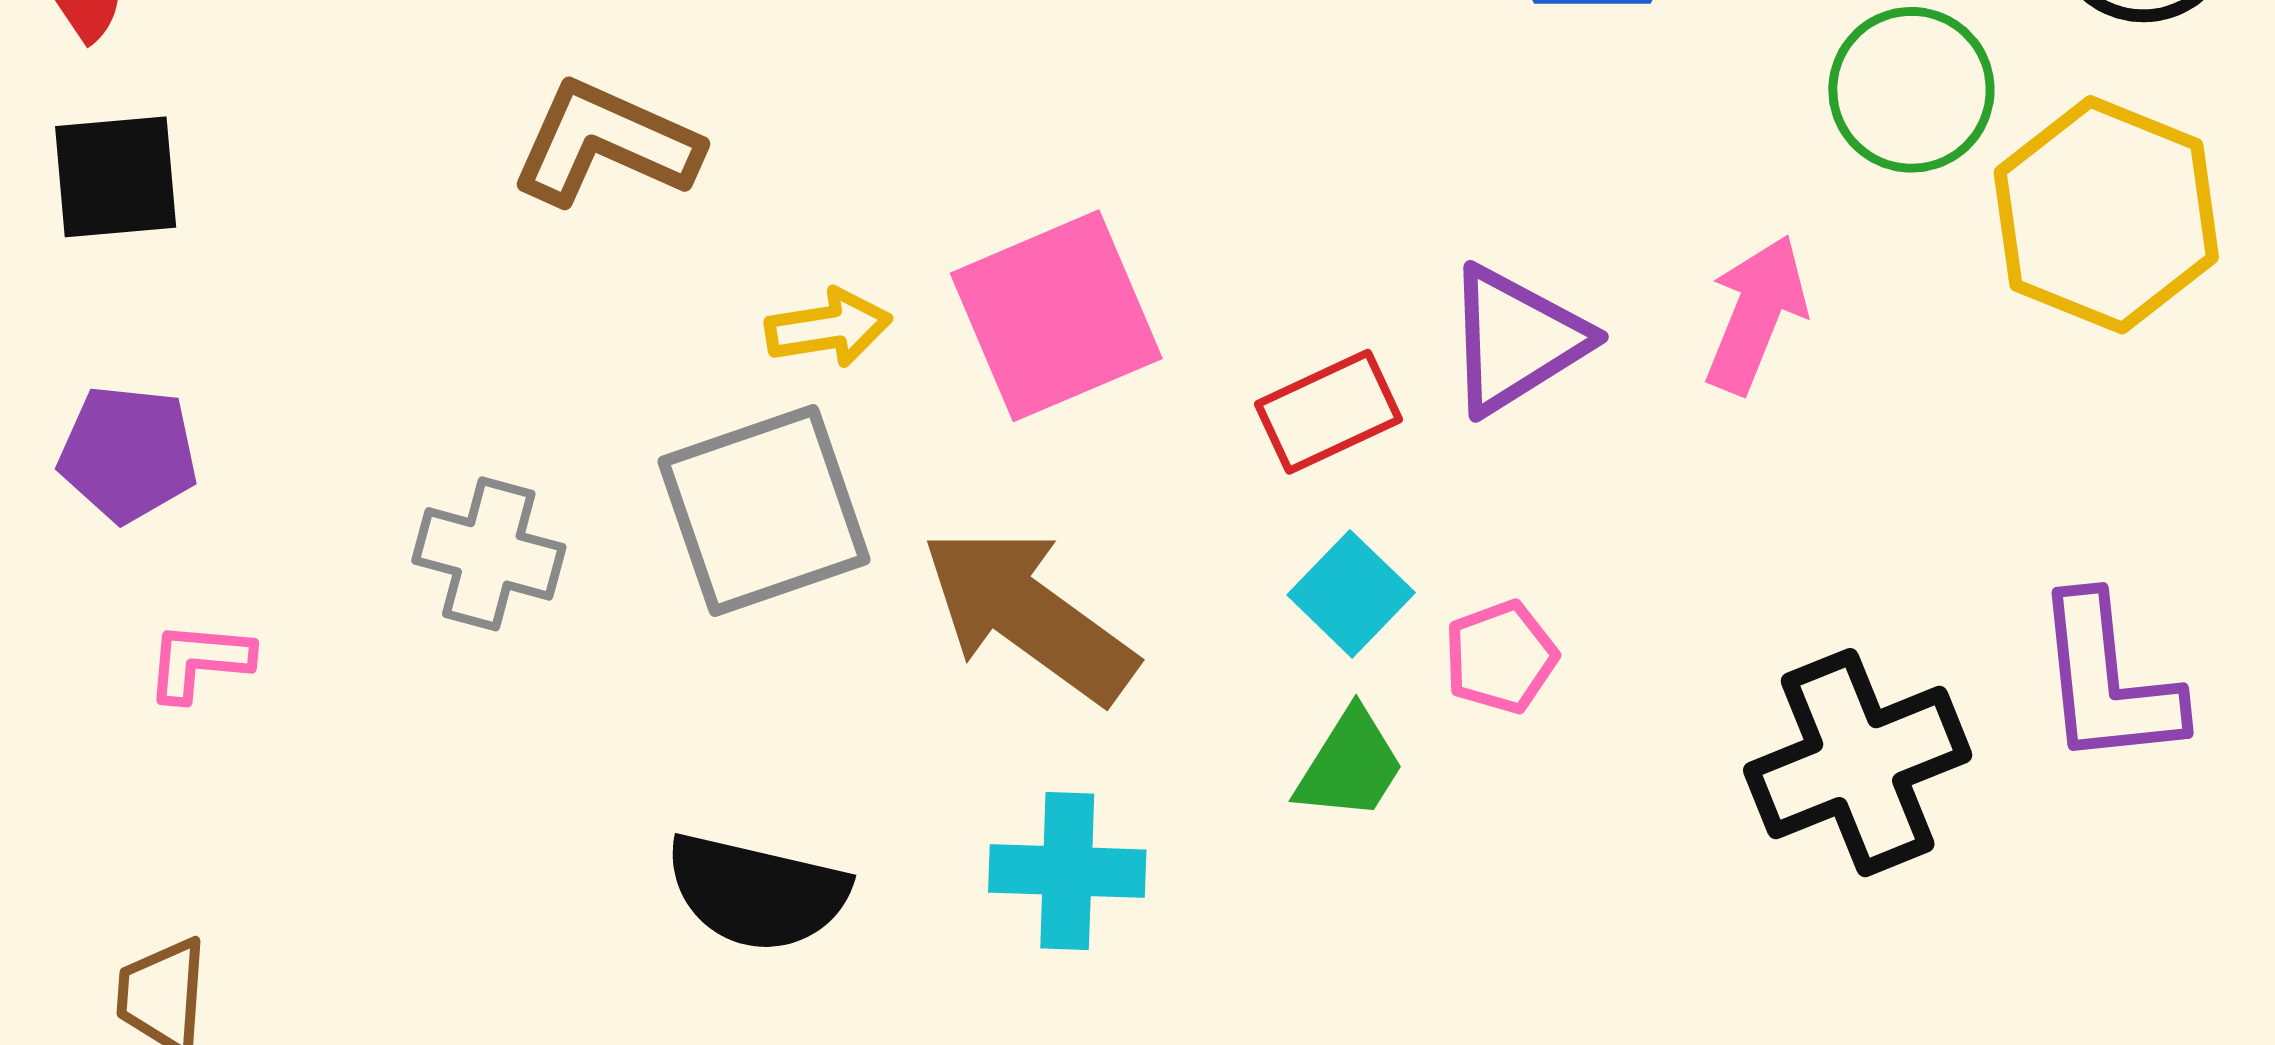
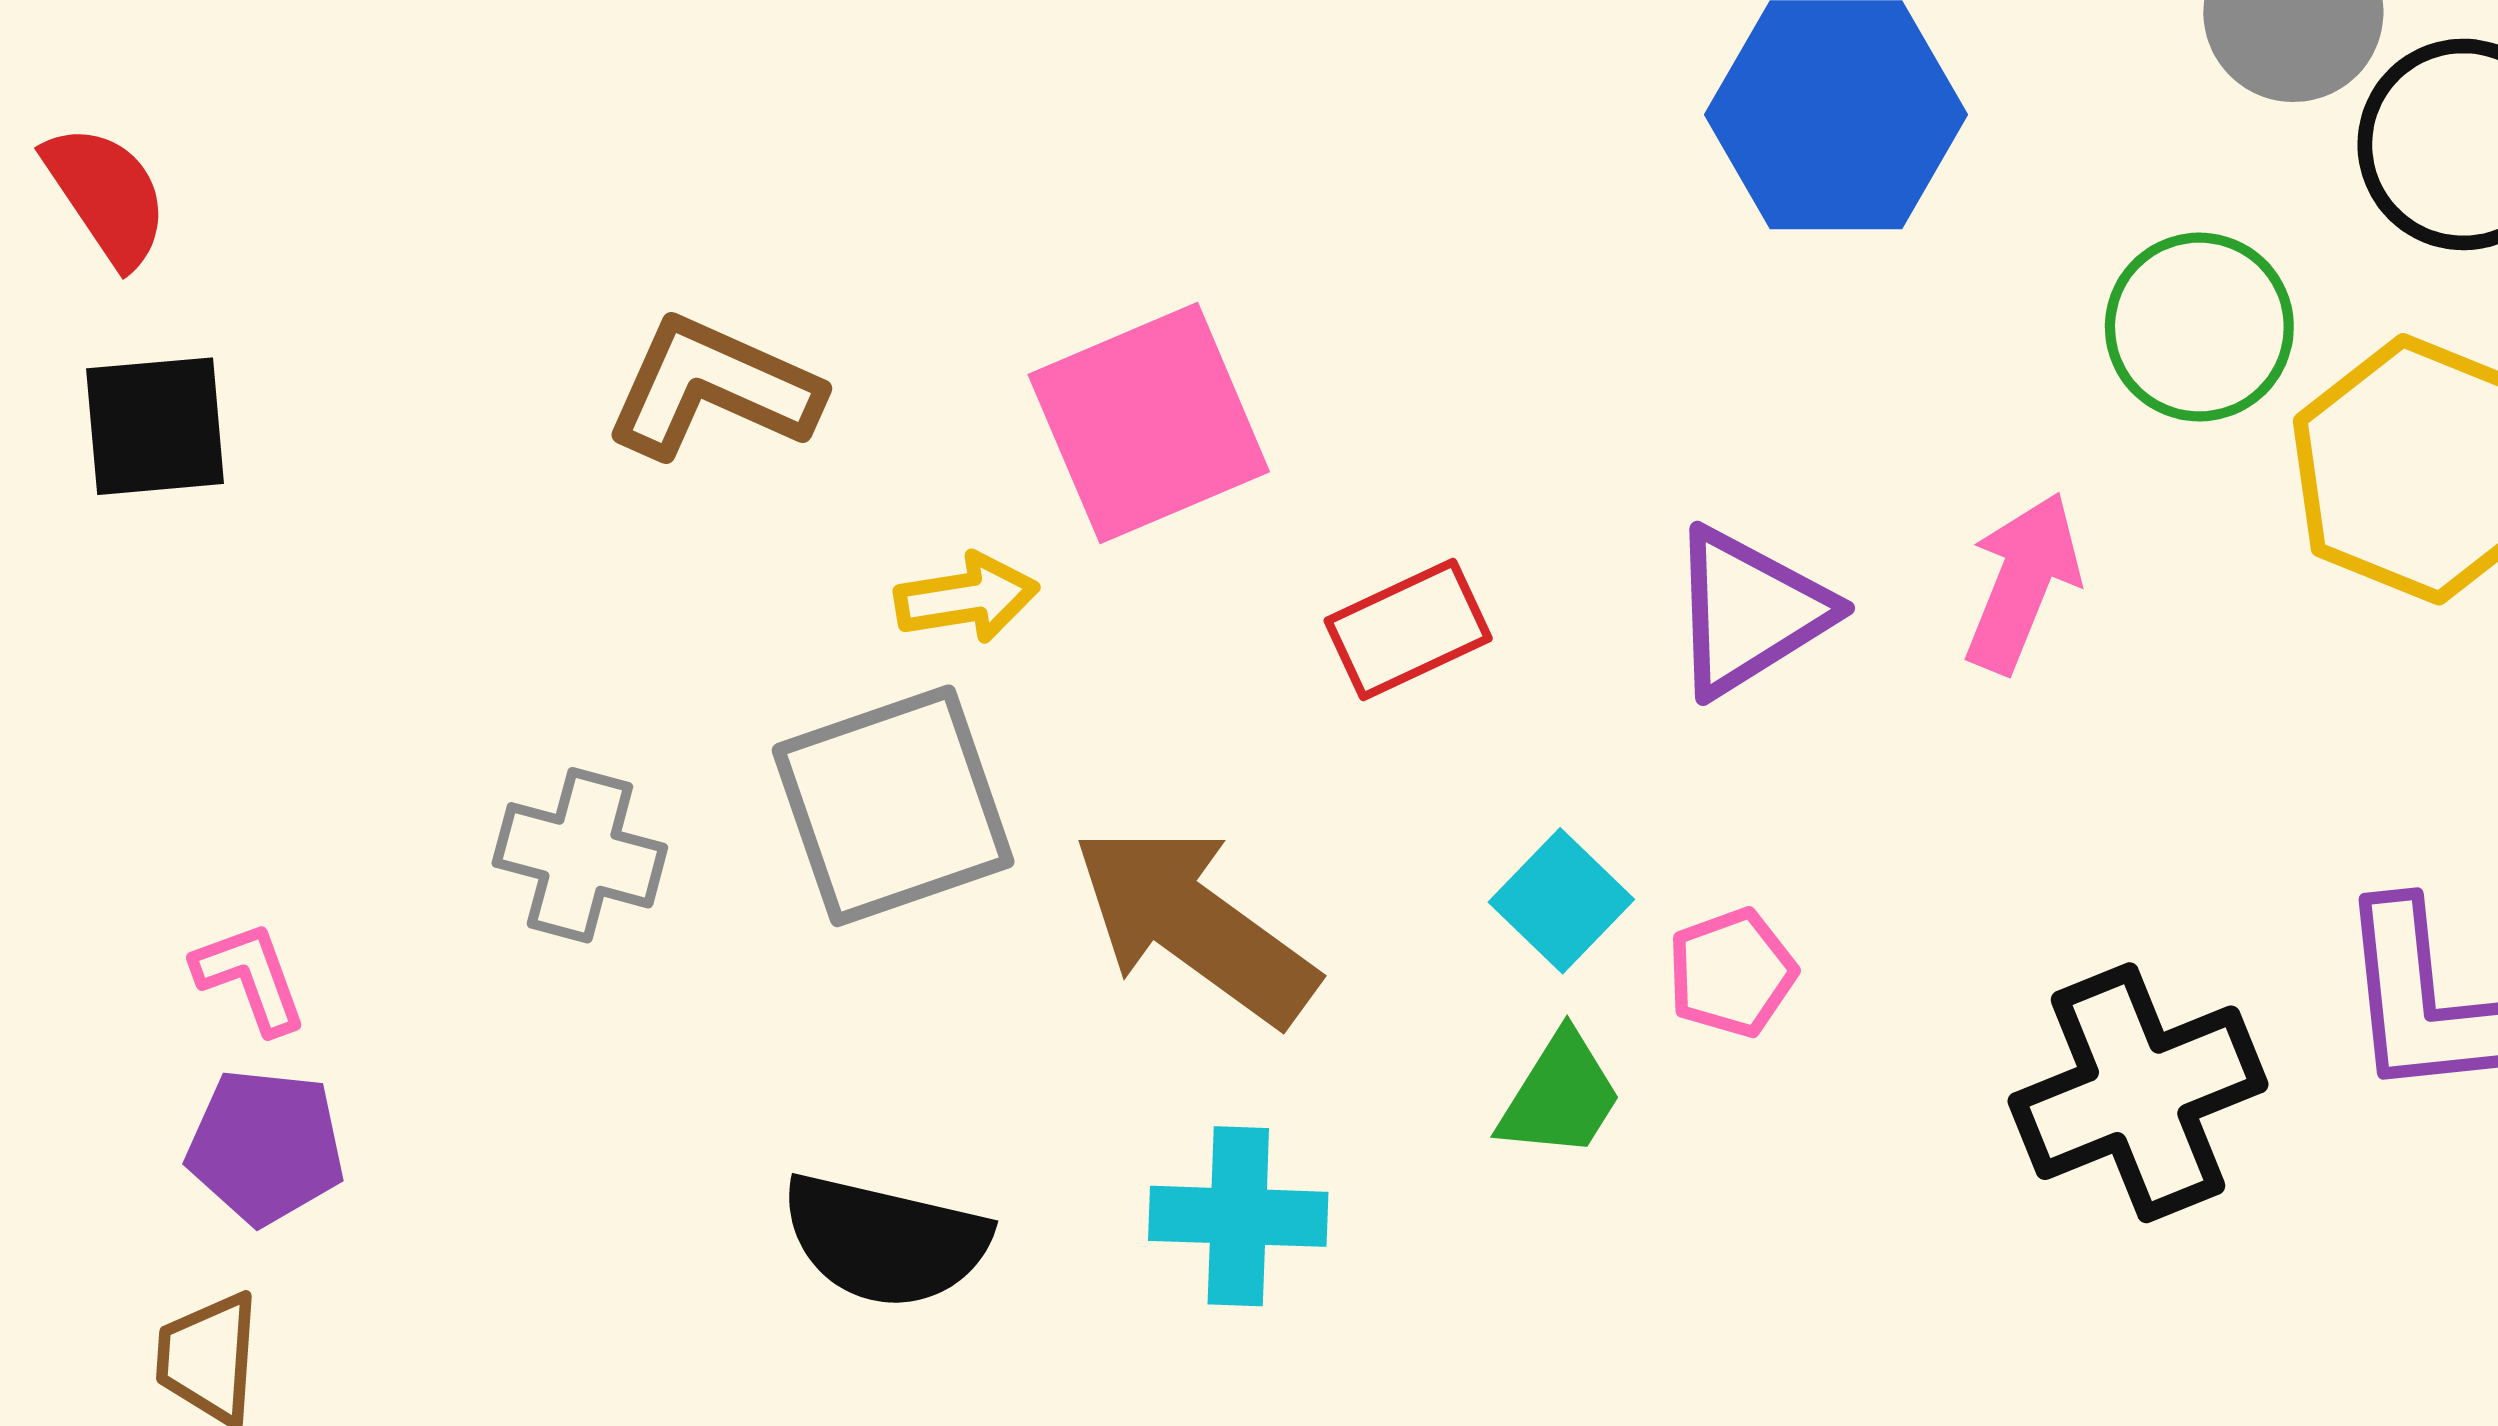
pink square: (1056, 316) -> (1149, 423), moved
red rectangle: (1329, 412) -> (1408, 629), moved
purple pentagon: (128, 454) -> (266, 1146), moved
pink L-shape: (199, 661) -> (250, 977), turned 65

